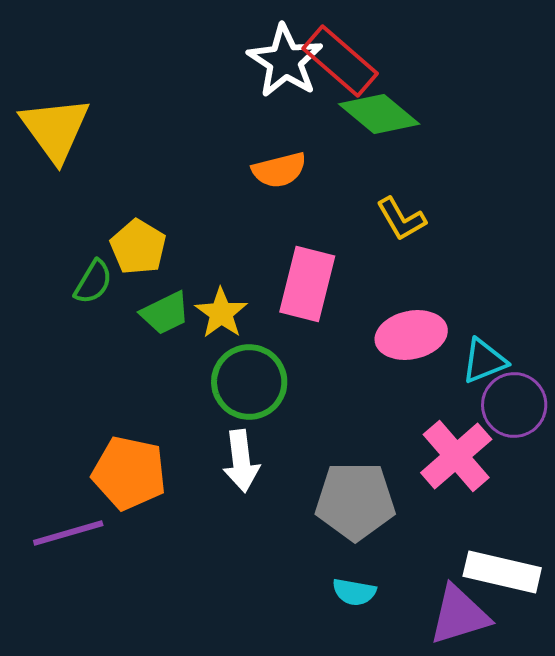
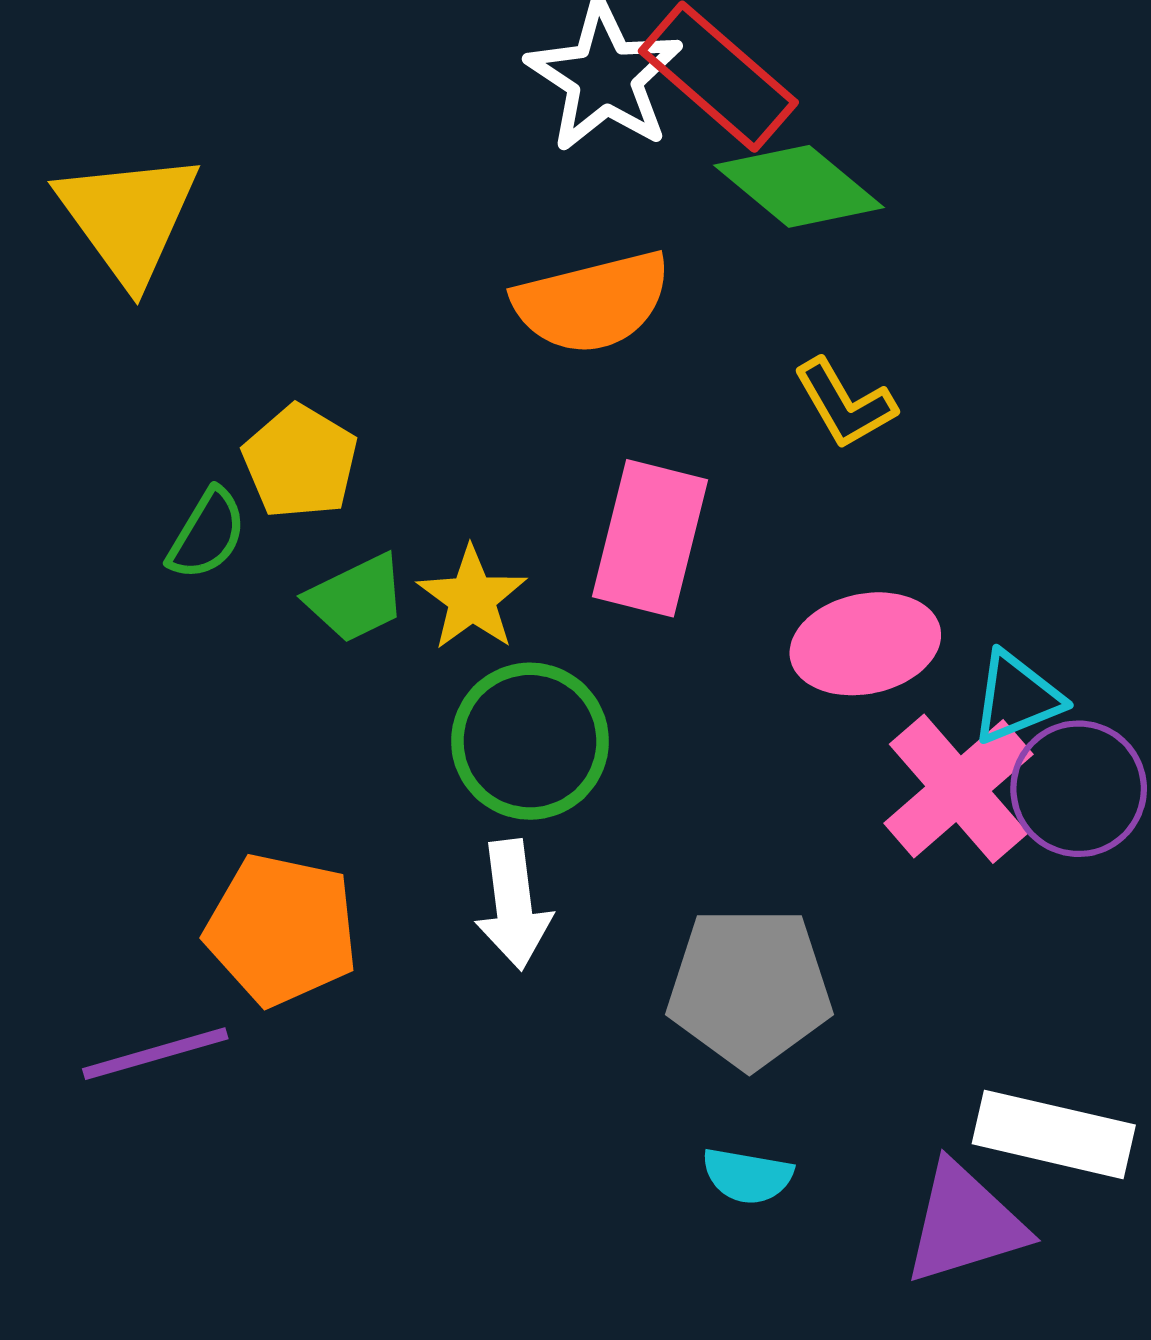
orange semicircle: (279, 170) -> (592, 302), size x1.4
pink cross: (456, 456) -> (959, 789), moved

